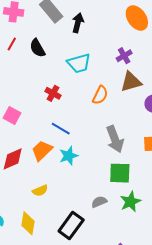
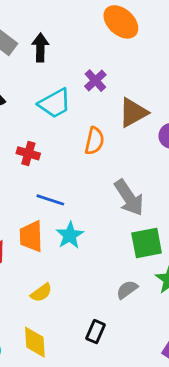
purple cross: (124, 56) -> (95, 81), moved
orange trapezoid: (42, 150) -> (31, 236), turned -35
black rectangle: (71, 226) -> (95, 332), size x0.6

